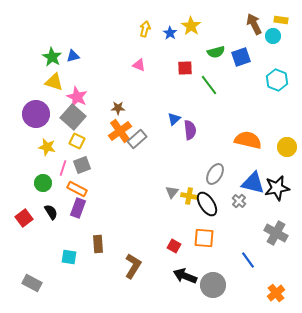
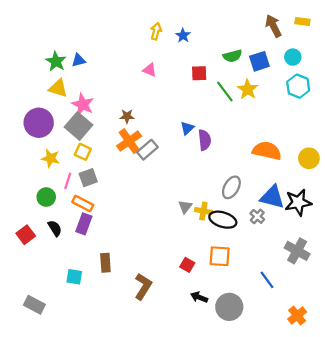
yellow star: (191, 26) -> (248, 89), moved
cyan circle: (273, 36) -> (293, 57), moved
black ellipse: (207, 204) -> (223, 220), turned -40
black arrow: (185, 276) -> (199, 297), size x0.7

